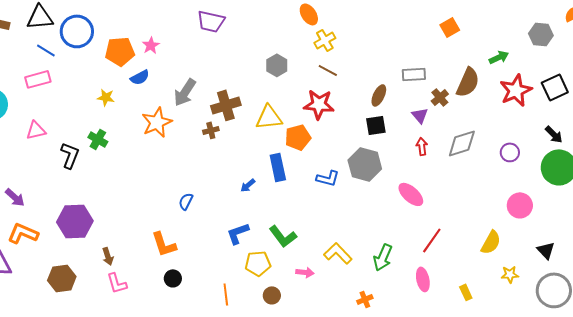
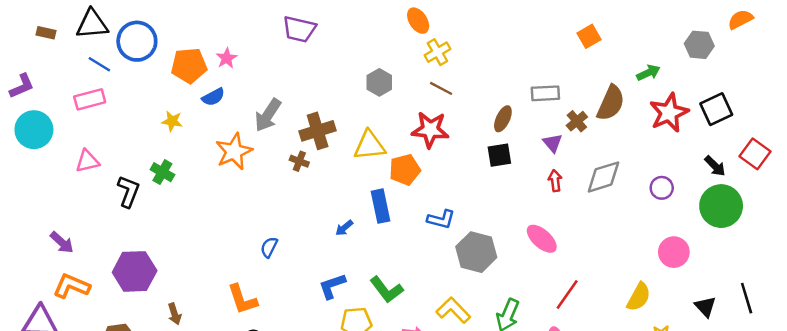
brown cross: (211, 130) -> (299, 161), turned 35
gray hexagon: (365, 164) -> (476, 252), moved

